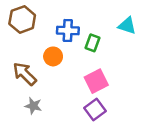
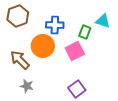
green rectangle: (93, 43) -> (85, 32), moved
orange circle: (53, 56) -> (43, 46), size x1.5
pink square: (96, 81) -> (75, 51), moved

